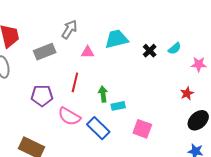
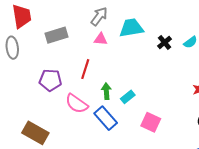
gray arrow: (69, 29) -> (99, 16), moved
green arrow: (103, 94) -> (106, 91), moved
cyan rectangle: (118, 106) -> (128, 97), turned -32

